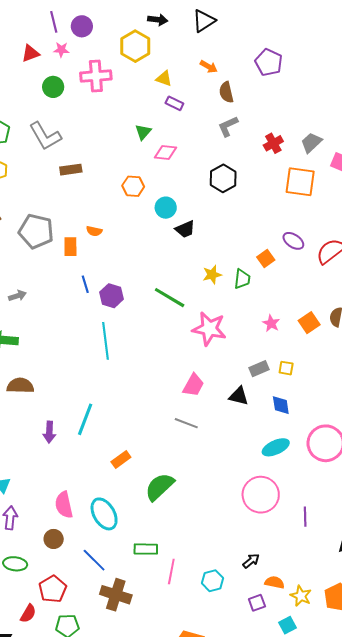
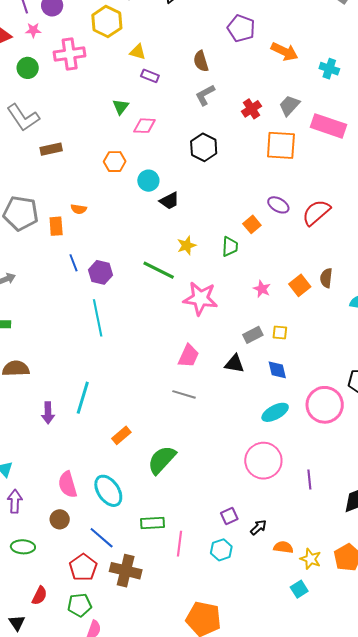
orange arrow: (209, 67) -> (284, 52), moved, size x1.5
yellow star: (212, 275) -> (187, 245), moved
red pentagon: (53, 589) -> (83, 567), moved
purple square: (257, 603) -> (229, 516), moved

